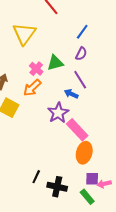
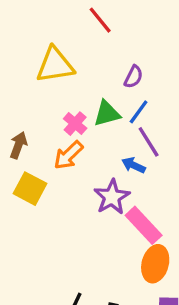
blue line: (82, 32) -> (139, 112), moved
yellow triangle: (24, 34) -> (55, 65), turned 45
purple semicircle: (81, 54) -> (134, 77), moved

